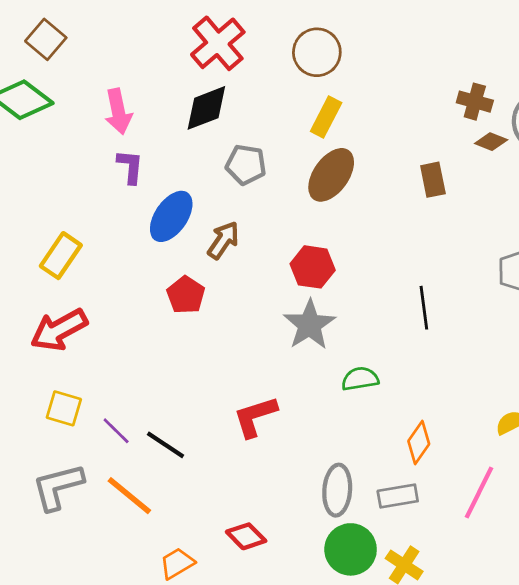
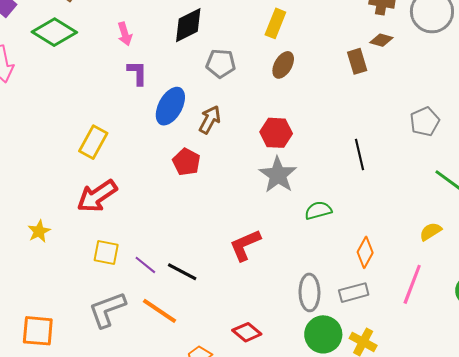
pink arrow: (118, 111) -> (125, 34), size x0.7
brown diamond: (491, 142) -> (381, 40), moved
brown ellipse: (331, 175) -> (283, 65), size x0.7

